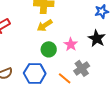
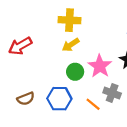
pink star: (71, 44) -> (100, 66), size x1.5
gray cross: (82, 68) -> (112, 93), turned -35

